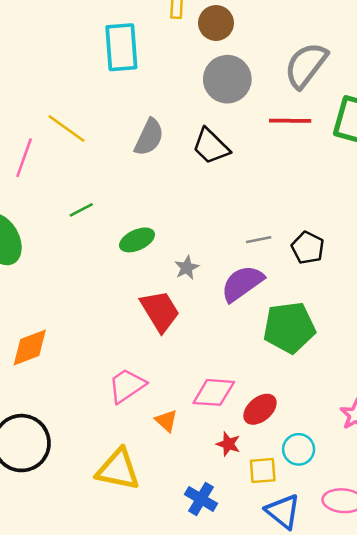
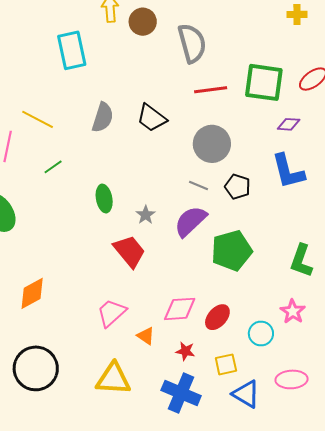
gray semicircle: (306, 65) -> (192, 43), moved, turned 135
gray circle: (227, 79) -> (212, 144), moved
green line: (81, 210) -> (53, 167), moved
green ellipse: (137, 240) -> (104, 199), turned -68
gray line: (259, 240) -> (199, 185), turned 42
red star: (228, 444) -> (185, 351), moved
cyan circle: (299, 449) -> (261, 334), moved
blue cross: (201, 499) -> (181, 393), size x1.5

